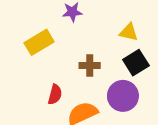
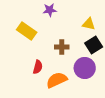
yellow rectangle: (39, 42) -> (27, 31), turned 66

